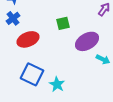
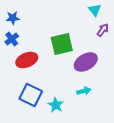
green square: (63, 23) -> (62, 44), size x1.6
cyan arrow: (103, 59) -> (84, 91), moved, turned -40

